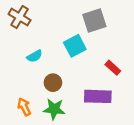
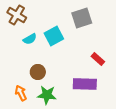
cyan square: (75, 46) -> (54, 36), moved
cyan semicircle: (35, 56) -> (30, 39), moved
brown circle: (53, 83) -> (38, 72), moved

